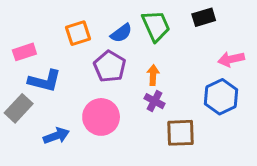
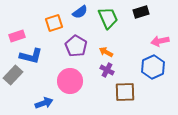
blue semicircle: (121, 33) -> (80, 12), moved
orange arrow: (153, 75) -> (106, 52), turned -64
blue arrow: (56, 136) -> (44, 103), moved

